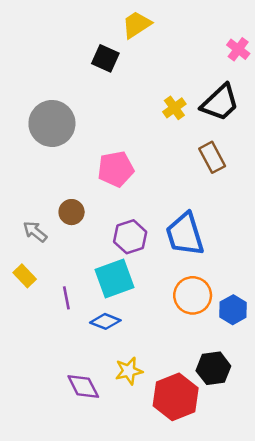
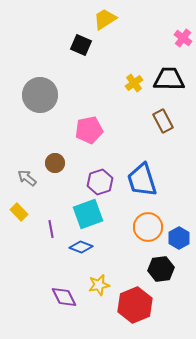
black trapezoid: (220, 103) -> (169, 79), turned -136
black hexagon: (213, 368) -> (161, 269), moved

